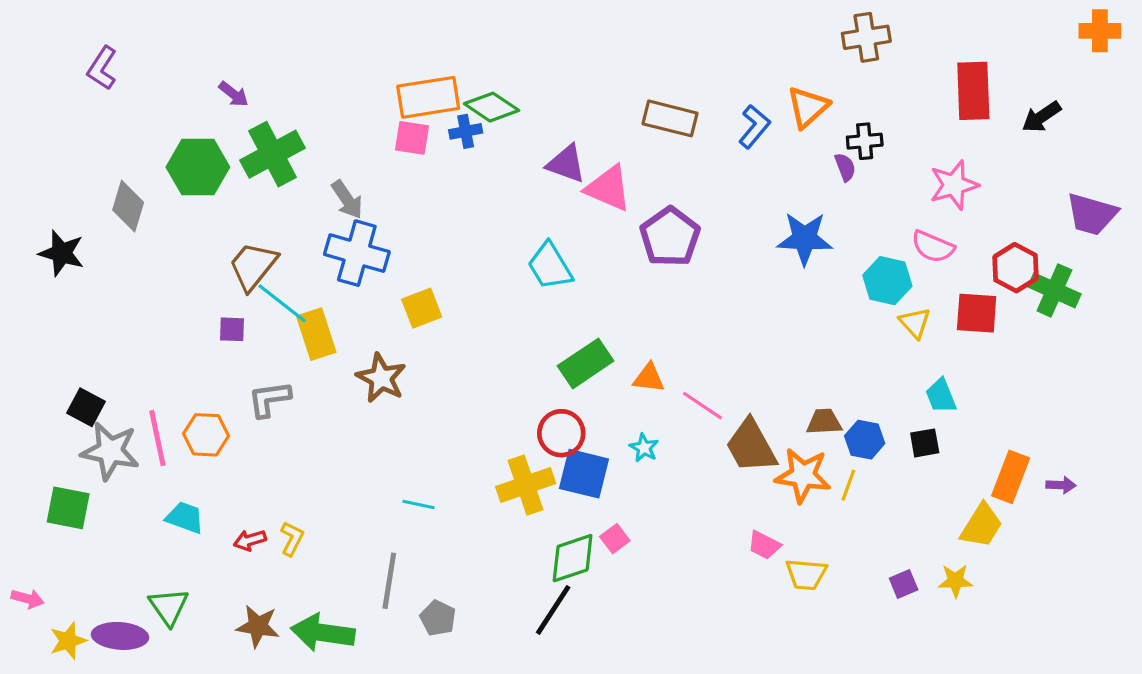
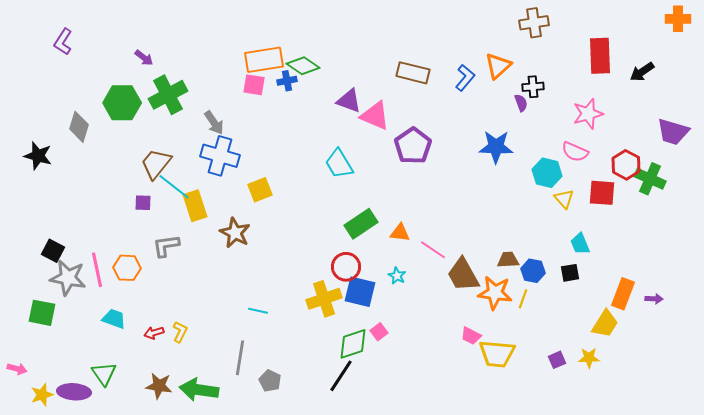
yellow trapezoid: (806, 574) -> (497, 354), size x1.4

